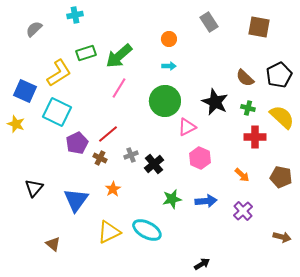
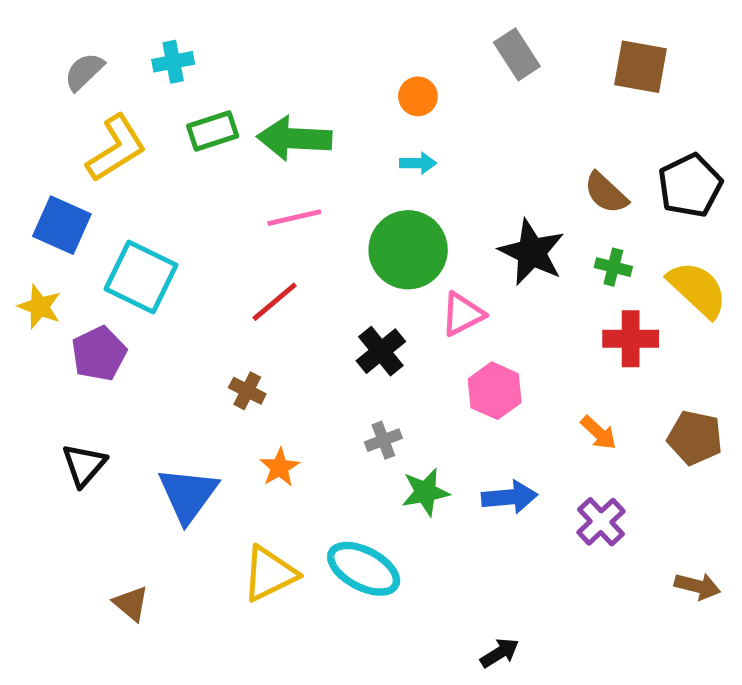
cyan cross: (75, 15) -> (173, 62), moved
green arrow: (119, 56) -> (294, 138), turned 44
yellow L-shape: (59, 73) -> (116, 148), moved
pink line: (119, 88) -> (294, 218), turned 45
red line: (108, 134) -> (275, 302), moved
purple pentagon: (77, 143) -> (99, 354), moved
gray cross: (131, 155) -> (383, 440), moved
black cross: (154, 164) -> (381, 351), moved

